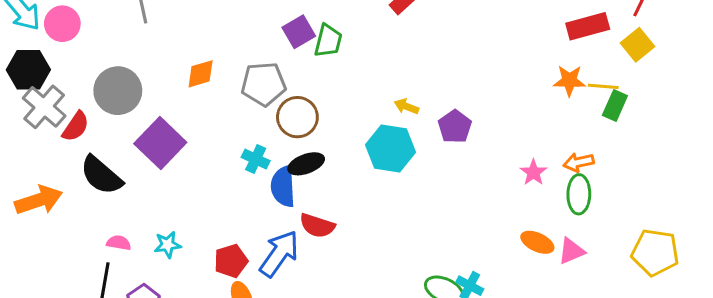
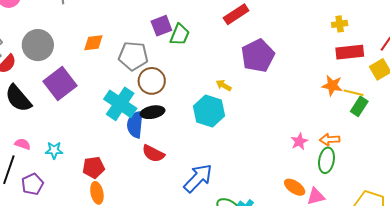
purple pentagon: (455, 127) -> (258, 56), moved, size x1.5
cyan cross: (256, 159) -> (120, 104), size x1.8
blue arrow: (279, 254) -> (198, 178), moved

